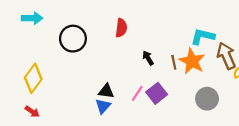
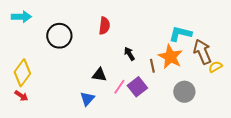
brown line: (174, 62) -> (152, 66), moved
black triangle: (106, 91) -> (99, 75), moved
red arrow: (32, 112) -> (21, 96), moved

